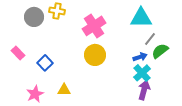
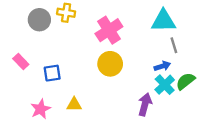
gray line: (150, 39) -> (174, 45), turned -56
green semicircle: (160, 51) -> (186, 81), moved
blue square: (45, 63) -> (52, 73), turned 35
purple arrow: (144, 90) -> (145, 104), moved

